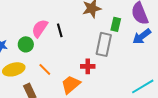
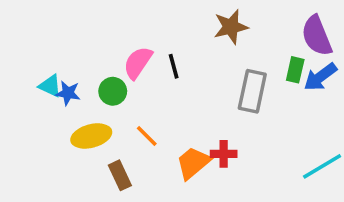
green rectangle: (116, 24) -> (295, 70), moved
red cross: (88, 66) -> (224, 154), moved

